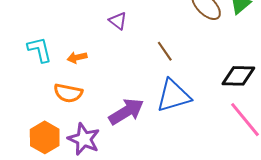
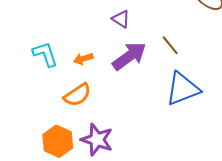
orange semicircle: (68, 93) -> (77, 95), turned -40
purple arrow: (126, 112) -> (129, 56), moved

